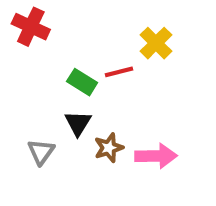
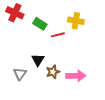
yellow cross: (156, 43) -> (76, 21), turned -35
green rectangle: (82, 82) -> (40, 24), moved

